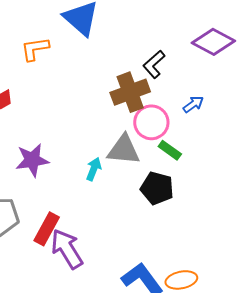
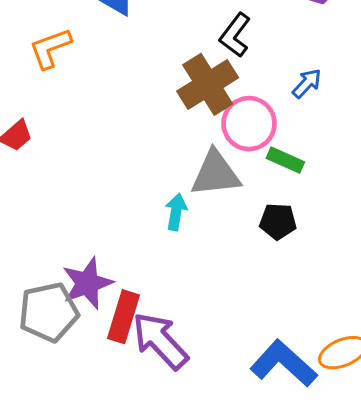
purple star: (32, 160) -> (87, 283), moved
black pentagon: (157, 188) -> (278, 221), size x0.7

